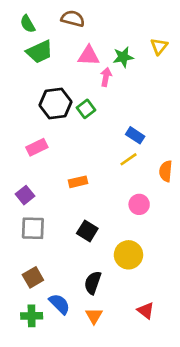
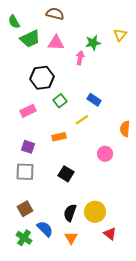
green semicircle: (28, 24) -> (14, 22), moved
pink triangle: (89, 56) -> (56, 43), moved
green square: (86, 109) -> (60, 101), moved
blue rectangle: (135, 135) -> (94, 100), moved
yellow line: (128, 159) -> (82, 120), moved
purple square: (25, 195) -> (28, 147), moved, turned -32
yellow circle: (128, 255) -> (95, 212), moved
green cross: (32, 316) -> (24, 238), turned 35

